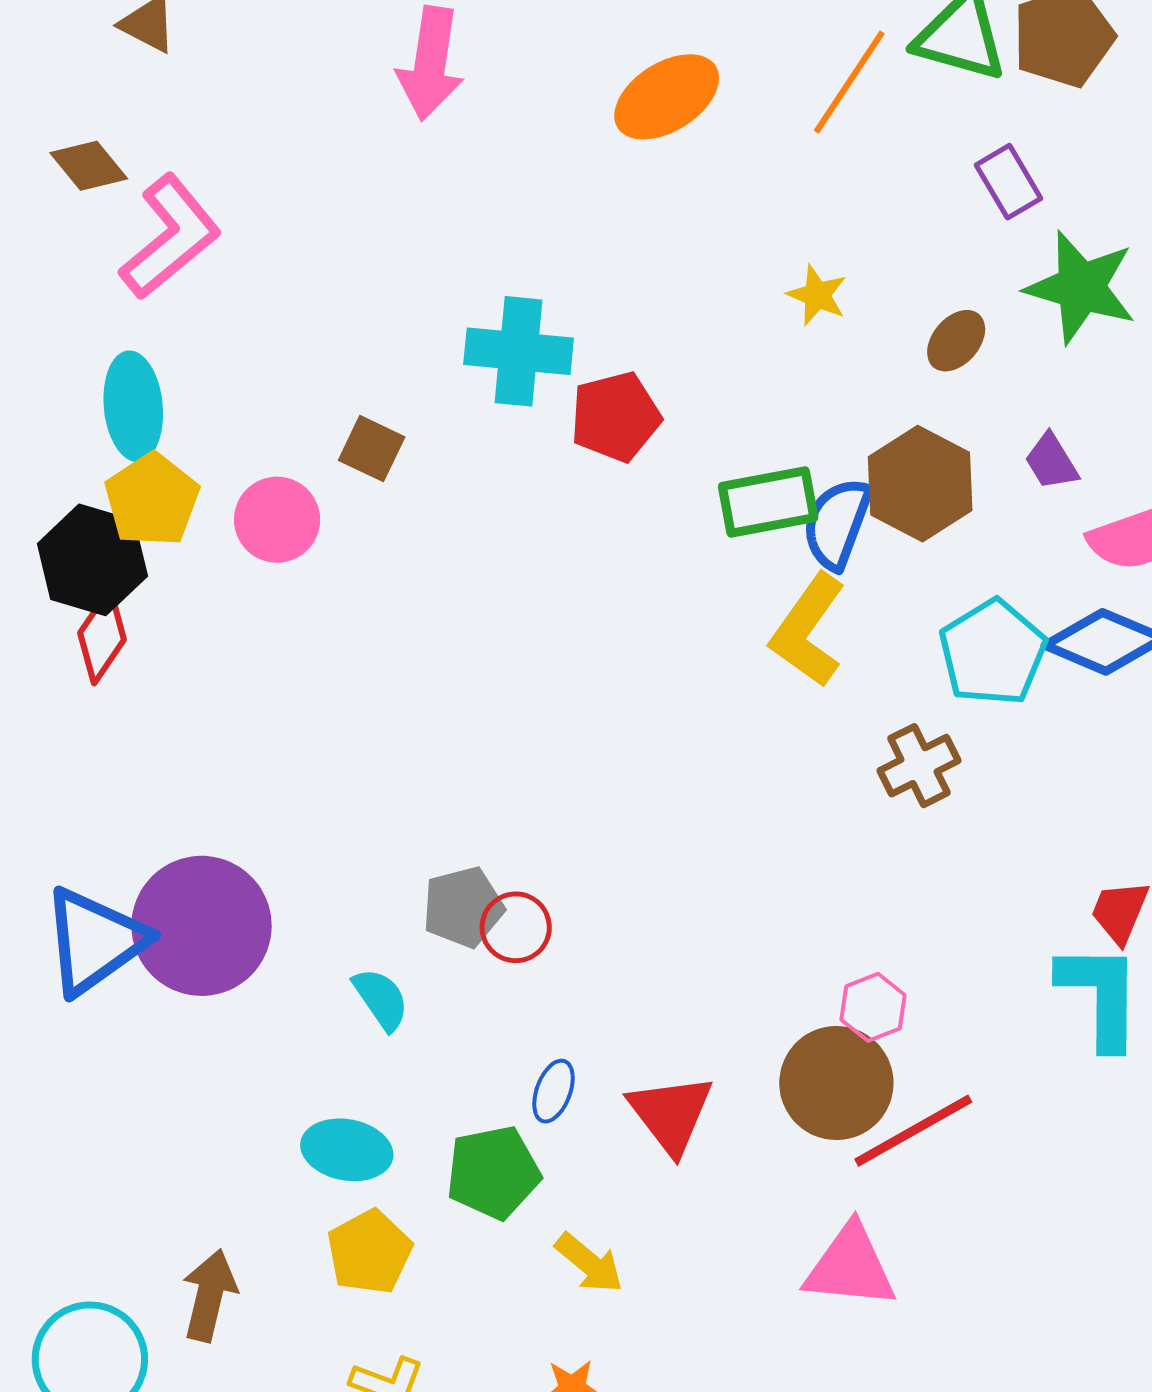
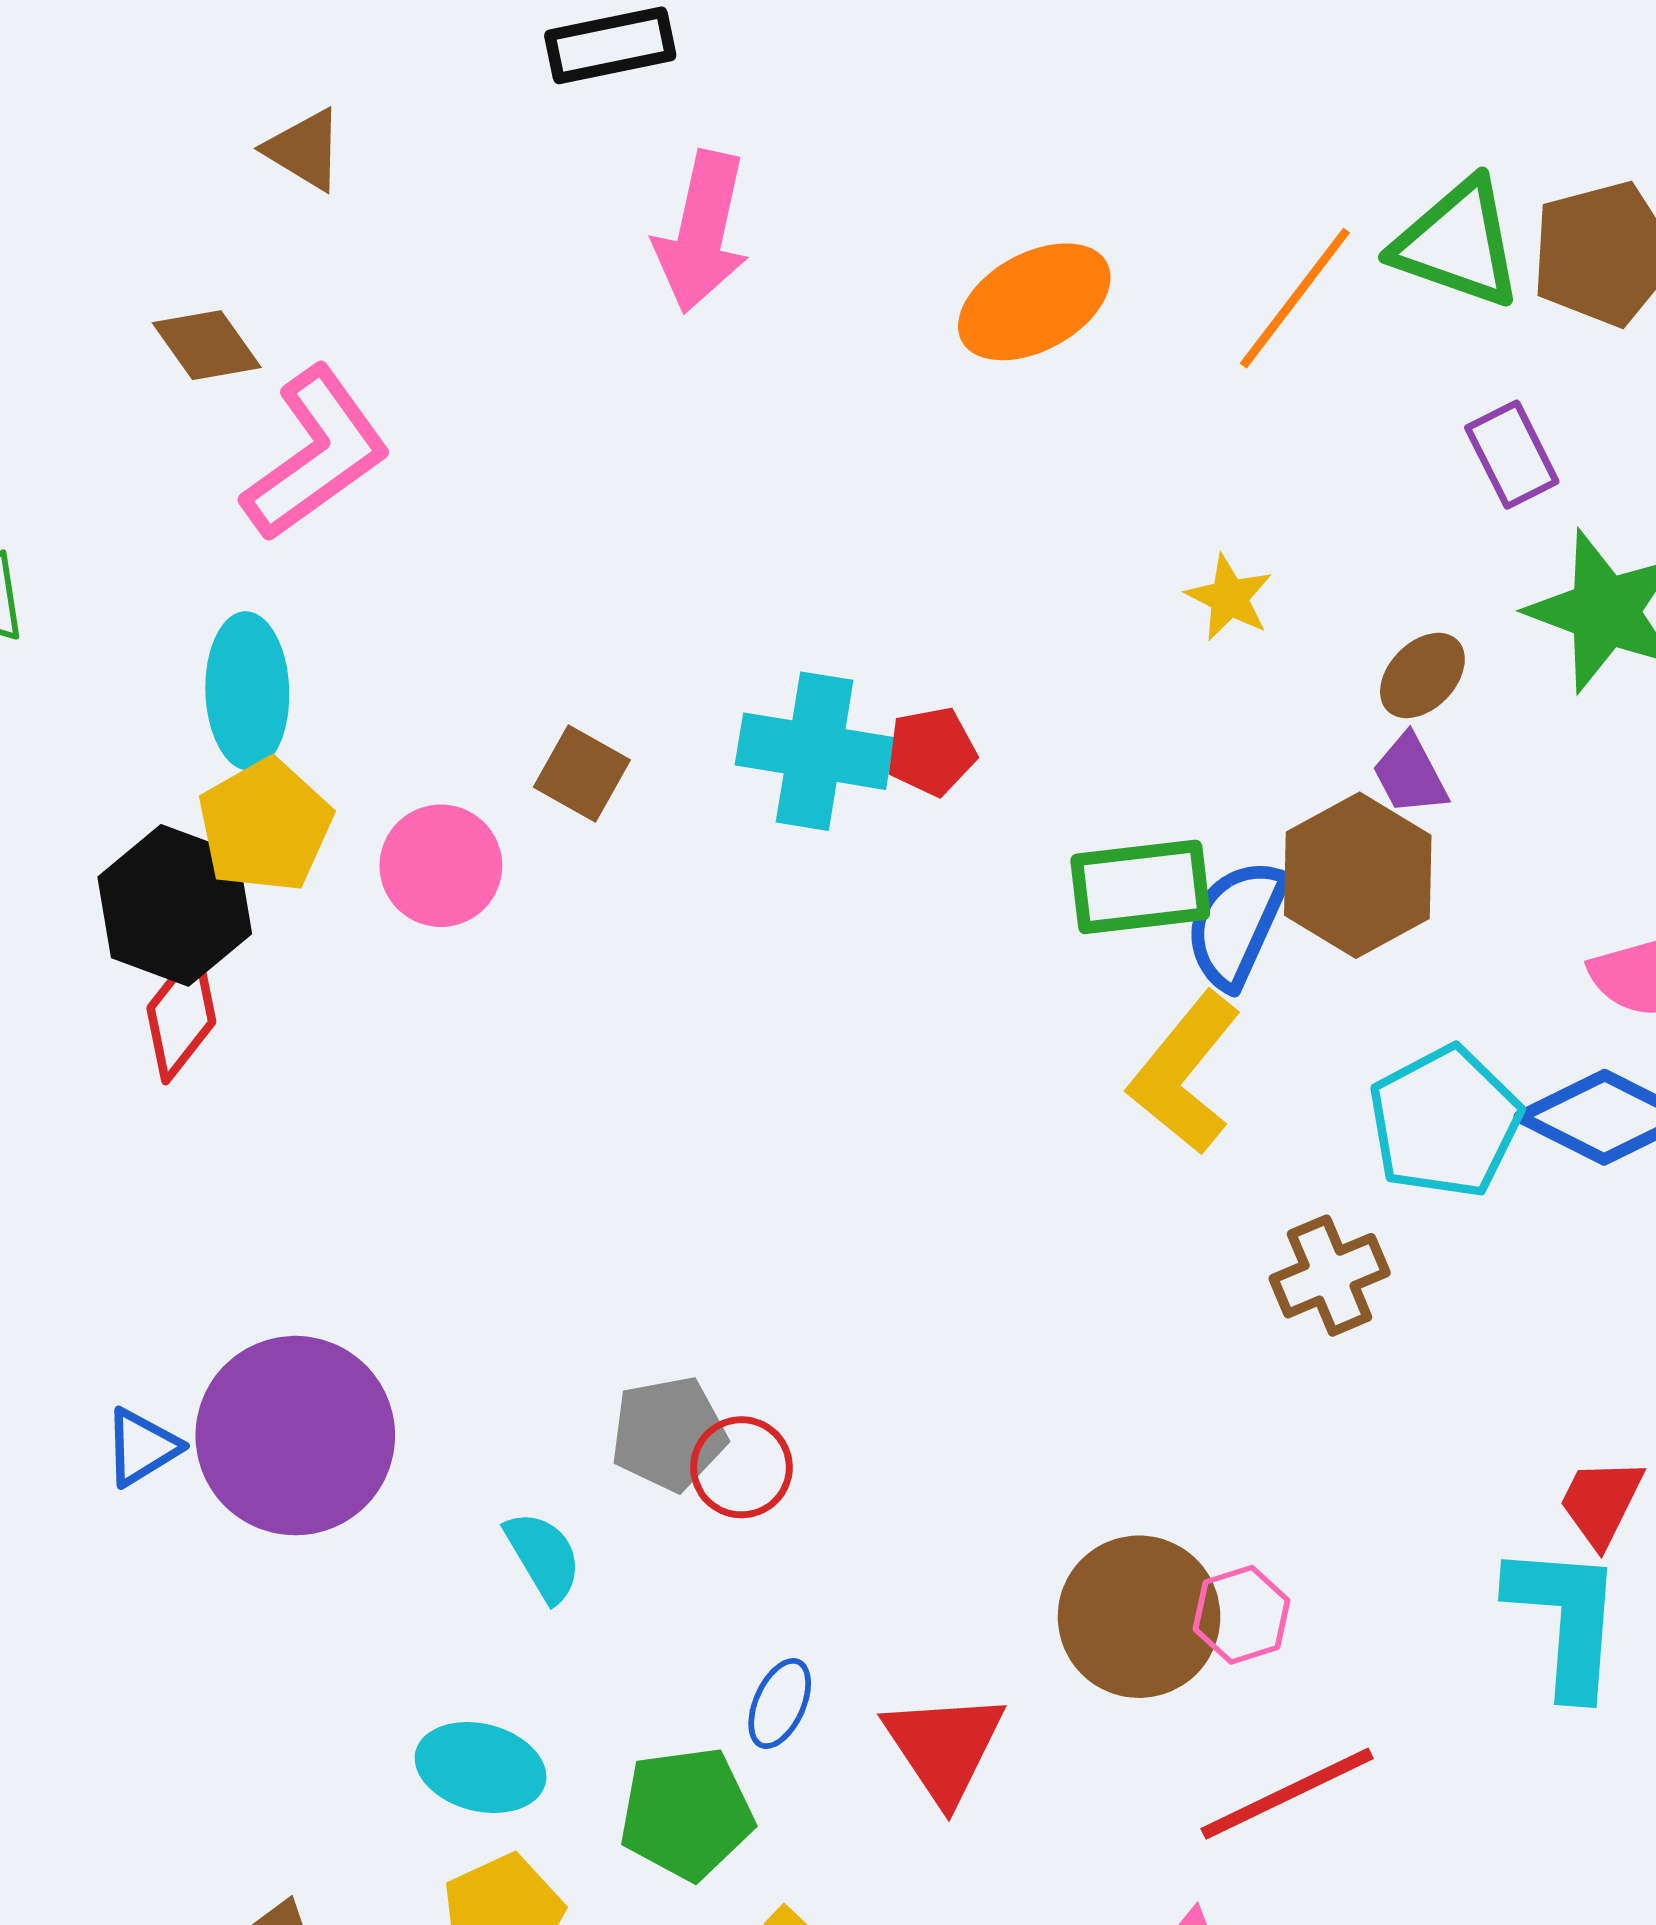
cyan cross: (519, 351) -> (815, 751), moved
red pentagon: (616, 417) -> (931, 751), size x0.7
purple trapezoid: (1051, 462) -> (1410, 774), moved
blue triangle: (95, 941) -> (142, 1447), size x0.5
brown circle: (836, 1083) -> (1139, 1617), moved

